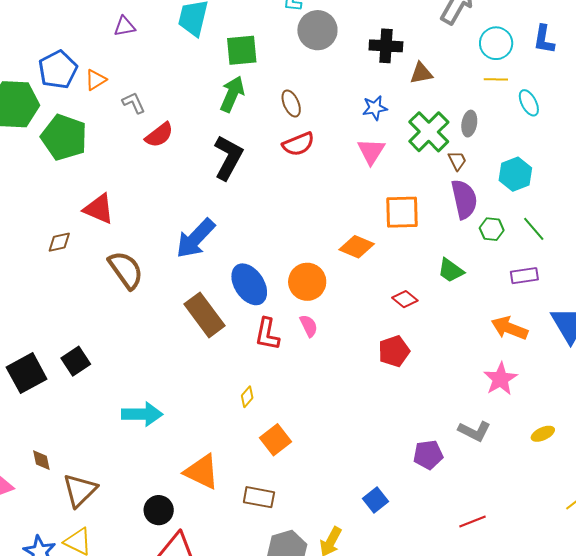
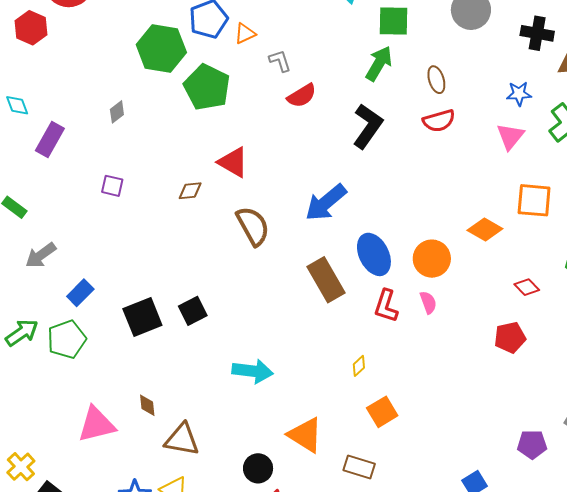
brown triangle: (80, 490) -> (182, 440), turned 48

